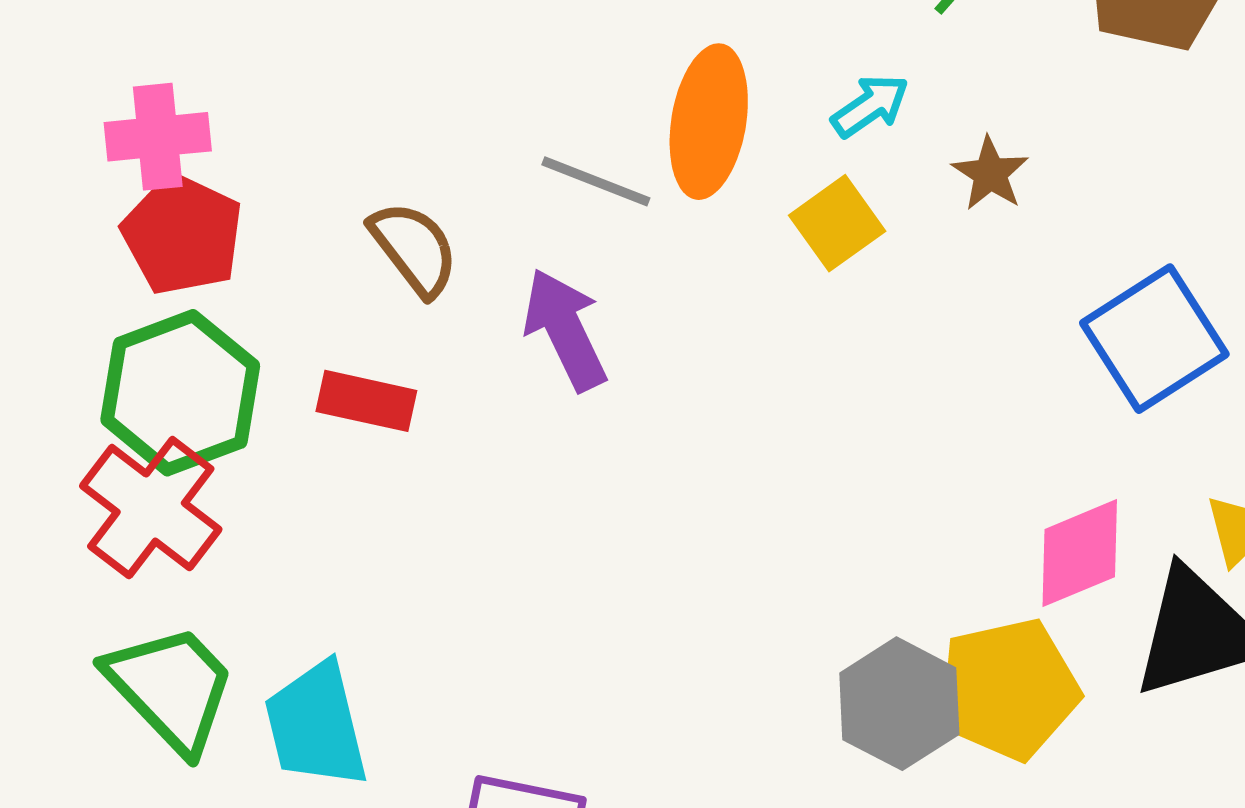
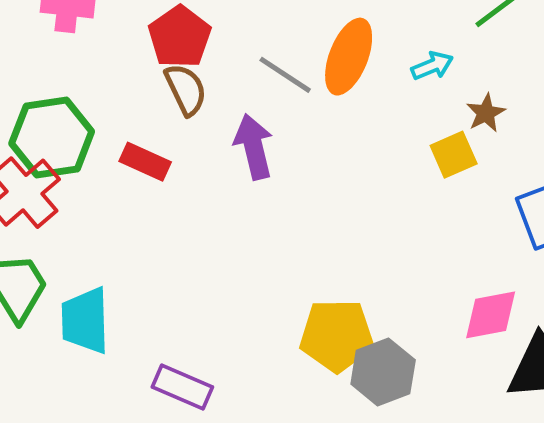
yellow square: (837, 223) -> (454, 155), moved
red pentagon: (182, 235) -> (180, 37), moved
yellow pentagon: (1008, 689) -> (337, 335), moved

